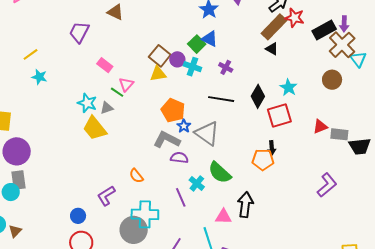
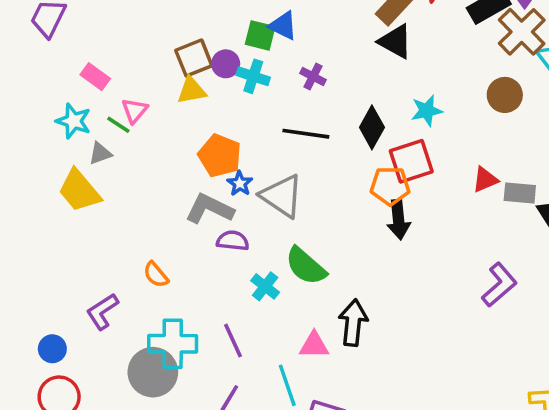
green square: (197, 44) -> (260, 35), turned -30
black triangle: (272, 49) -> (395, 41), size x1.5
brown square: (160, 56) -> (194, 58), turned 30
cyan star: (288, 88) -> (427, 111), turned 30
cyan star: (87, 103) -> (73, 121), moved
black arrow: (272, 148) -> (399, 220), size x1.5
orange pentagon: (263, 160) -> (390, 186), moved
purple line: (181, 197) -> (233, 340), moved

